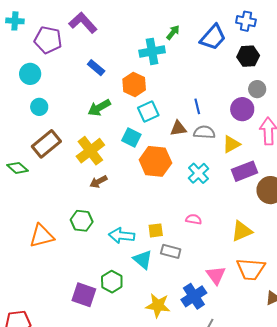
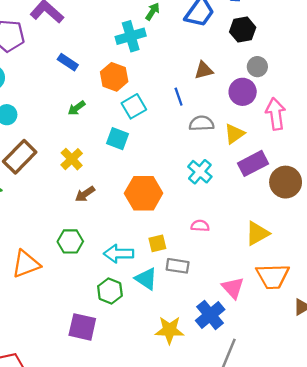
blue line: (197, 106) -> (179, 97), moved
green arrow: (99, 108) -> (76, 108), size x0.7
brown triangle: (178, 128) -> (204, 70), moved
yellow cross: (90, 151) -> (72, 159), size x0.7
orange hexagon: (155, 161) -> (144, 193), moved
green hexagon: (112, 282) -> (110, 291), moved

